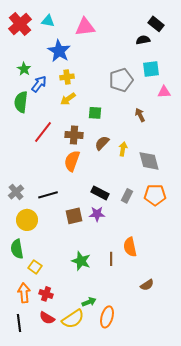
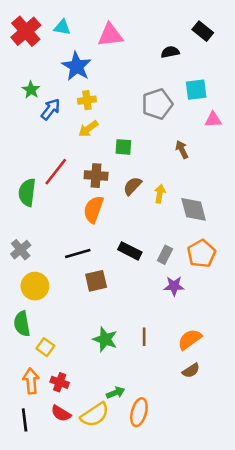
black semicircle: (143, 40) -> (170, 52), moved
green semicircle: (21, 102) -> (27, 192), moved
black line: (48, 195) -> (78, 254), moved
orange pentagon: (155, 195) -> (201, 254), turned -30
purple star: (97, 214) -> (174, 286), moved
orange semicircle: (130, 247) -> (190, 339), moved, turned 66

